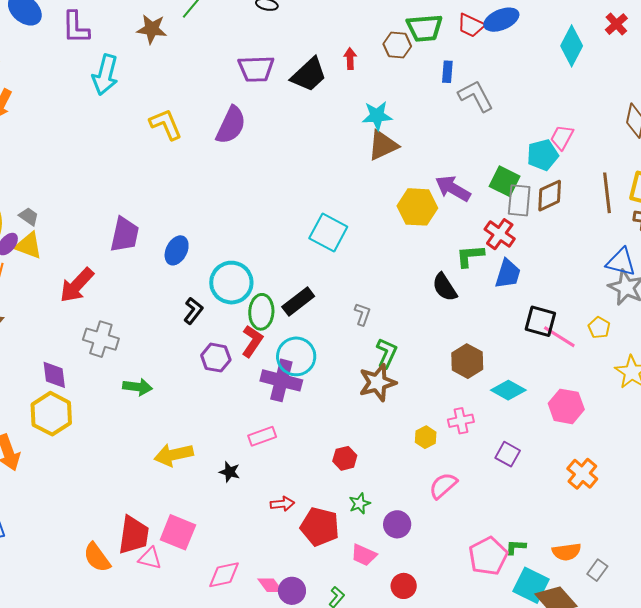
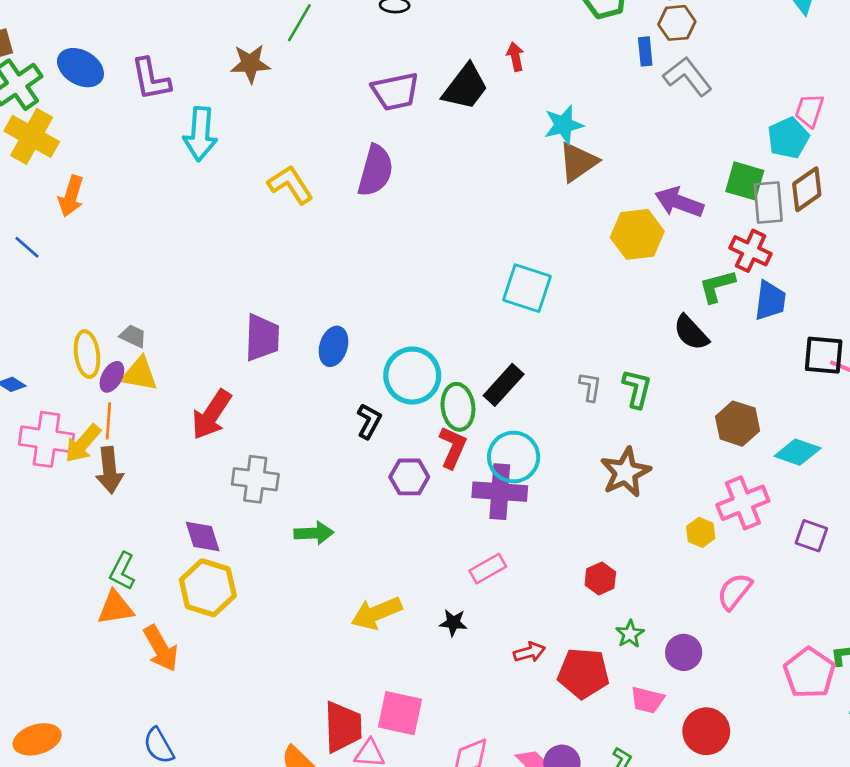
brown hexagon: (397, 45) -> (677, 23), moved
green L-shape: (387, 353) -> (637, 389), moved
pink cross: (461, 421) -> (743, 503), size x1.5
red circle: (404, 586) -> (706, 731), size x1.4

